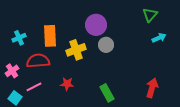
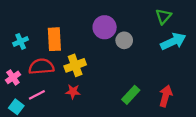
cyan arrow: (159, 38) -> (173, 41), size x1.6
gray circle: (106, 45) -> (124, 40), moved
yellow cross: (76, 50) -> (75, 65), moved
green rectangle: (107, 93) -> (131, 95), moved, turned 72

